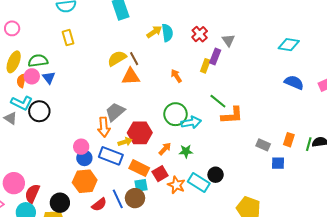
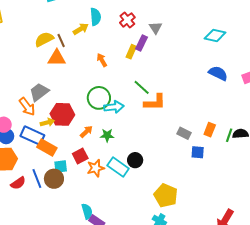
yellow arrow: (154, 32) -> (81, 29), moved
orange arrow: (104, 127) -> (27, 107), turned -36
orange rectangle: (139, 168) -> (47, 148), moved
orange star: (176, 185) -> (96, 168), turned 30

